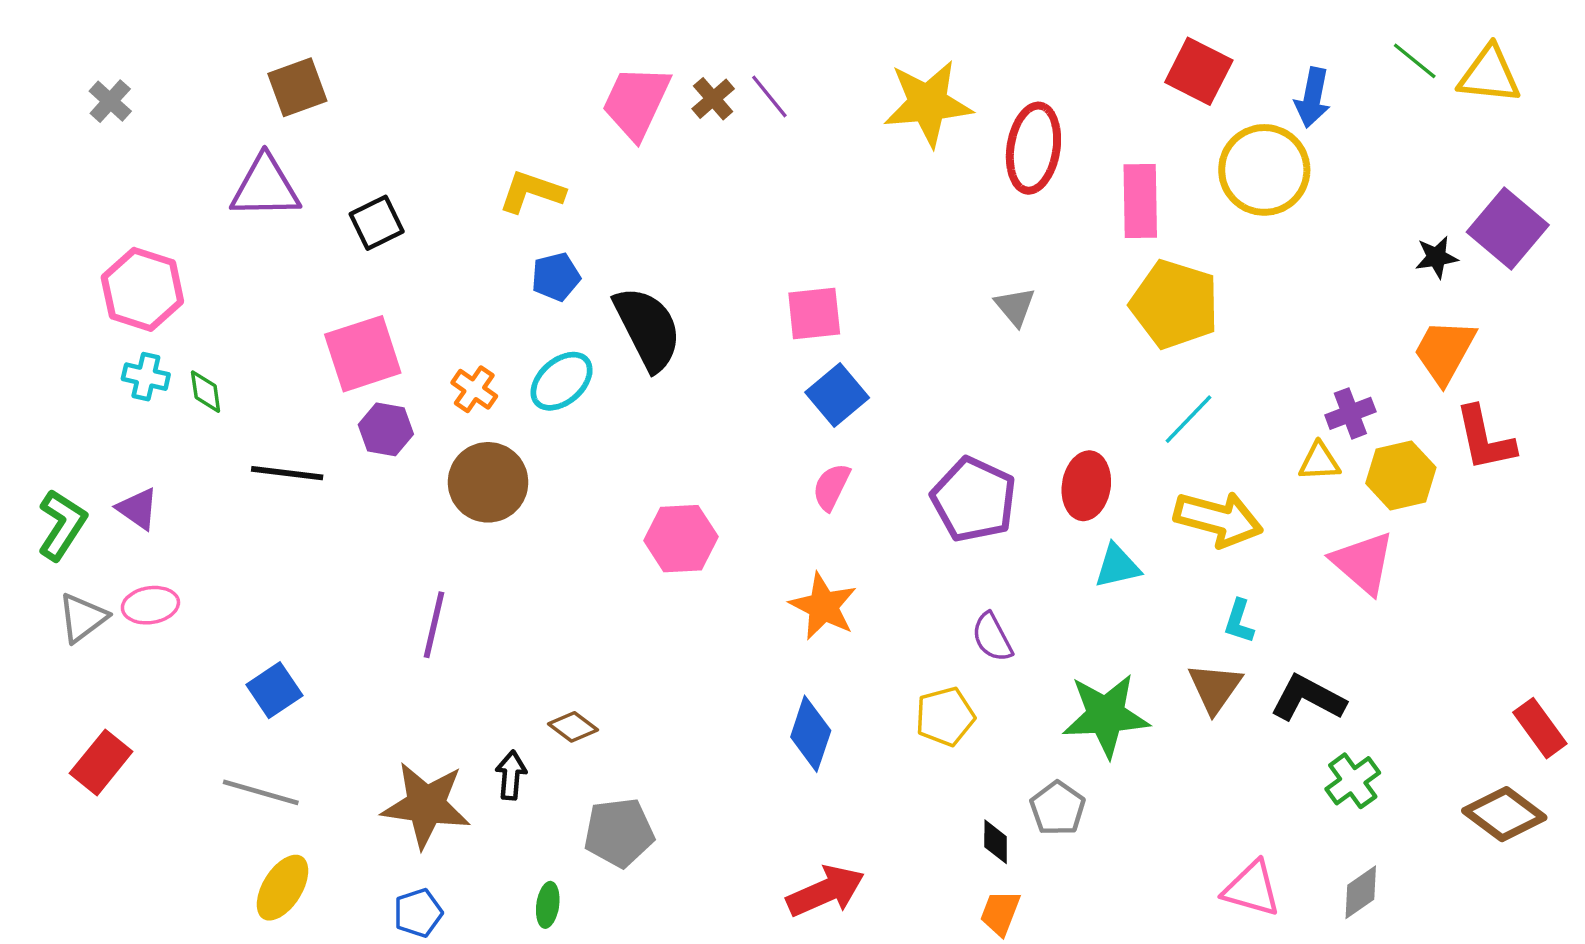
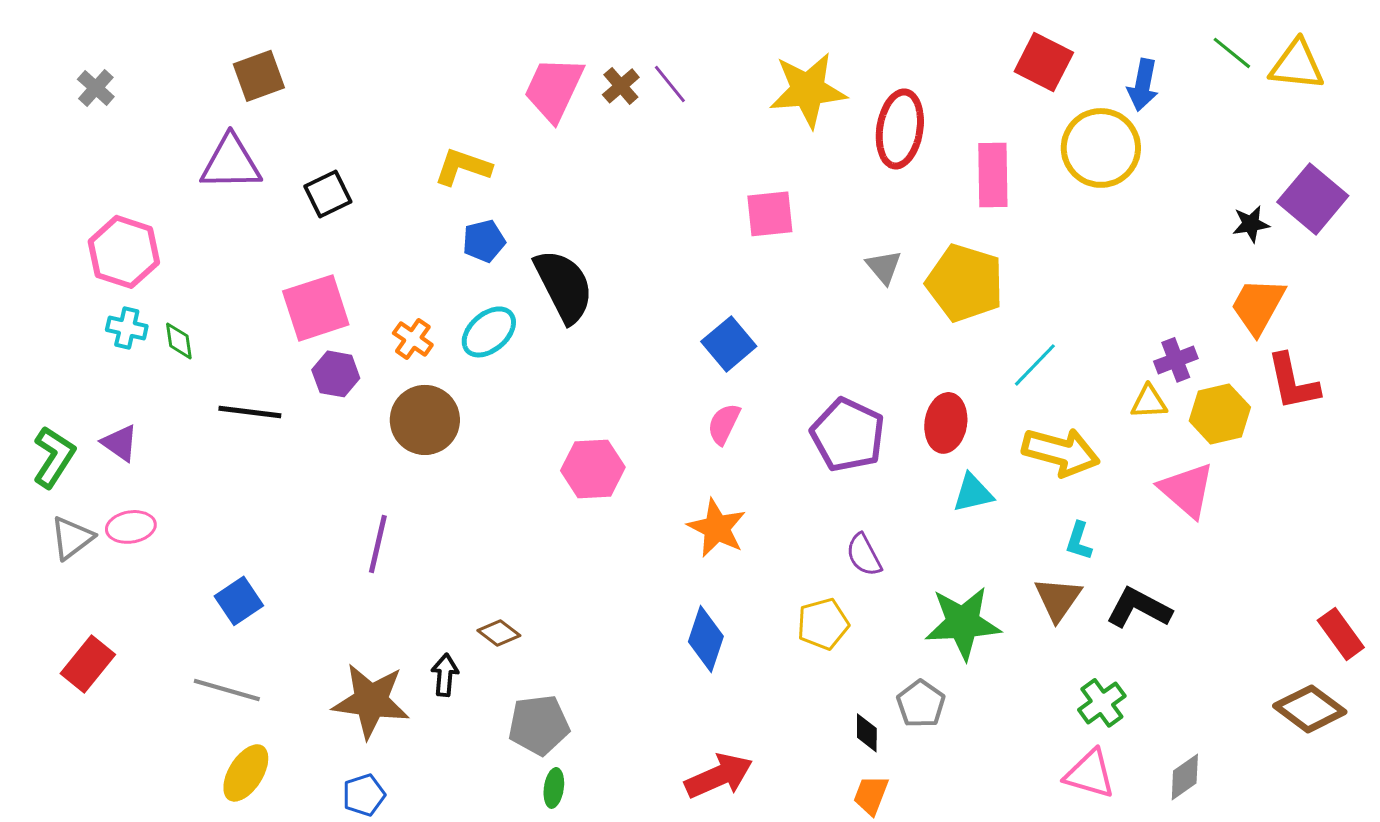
yellow pentagon: (1175, 304) -> (965, 283), moved
pink square: (814, 313) -> (770, 214), moved
green cross: (1353, 781) -> (1102, 703), moved
green ellipse: (548, 905) -> (554, 788), moved

